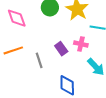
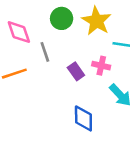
gray line: (39, 60) -> (45, 52), moved

